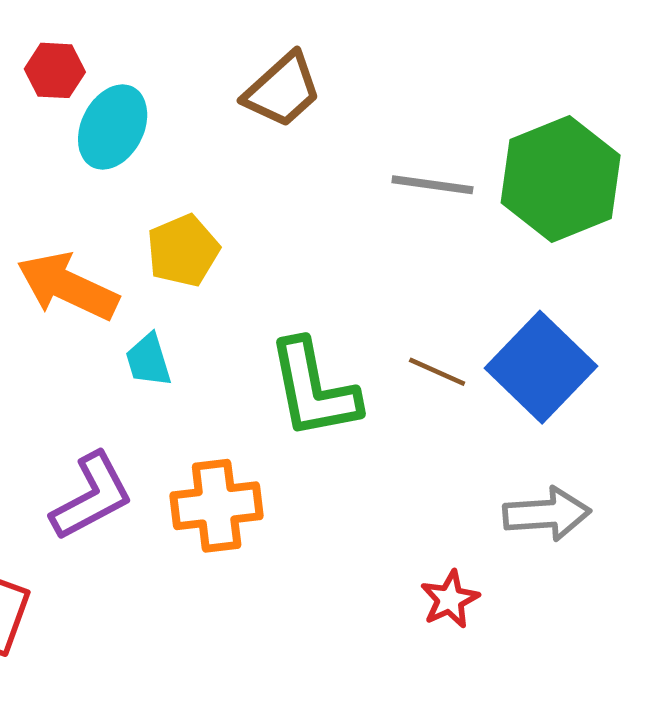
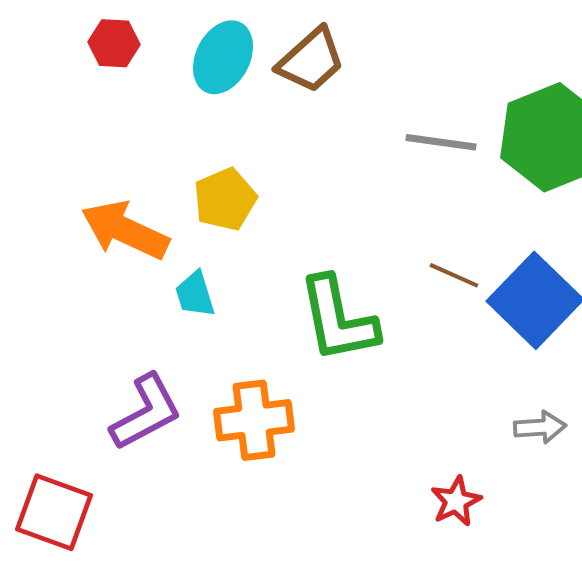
cyan ellipse: (113, 127) -> (223, 57), moved
brown line: (437, 372) -> (454, 275), moved
gray arrow: (547, 514) -> (540, 427), size x0.7

